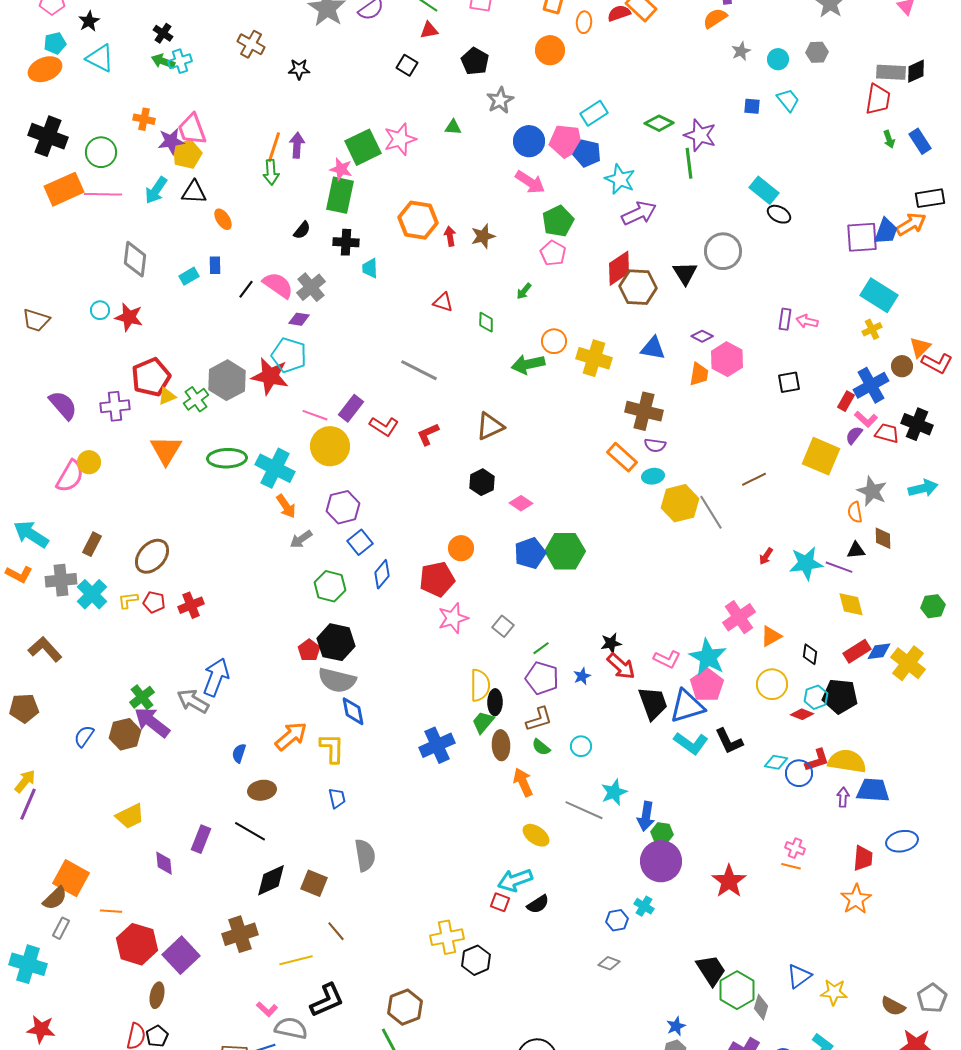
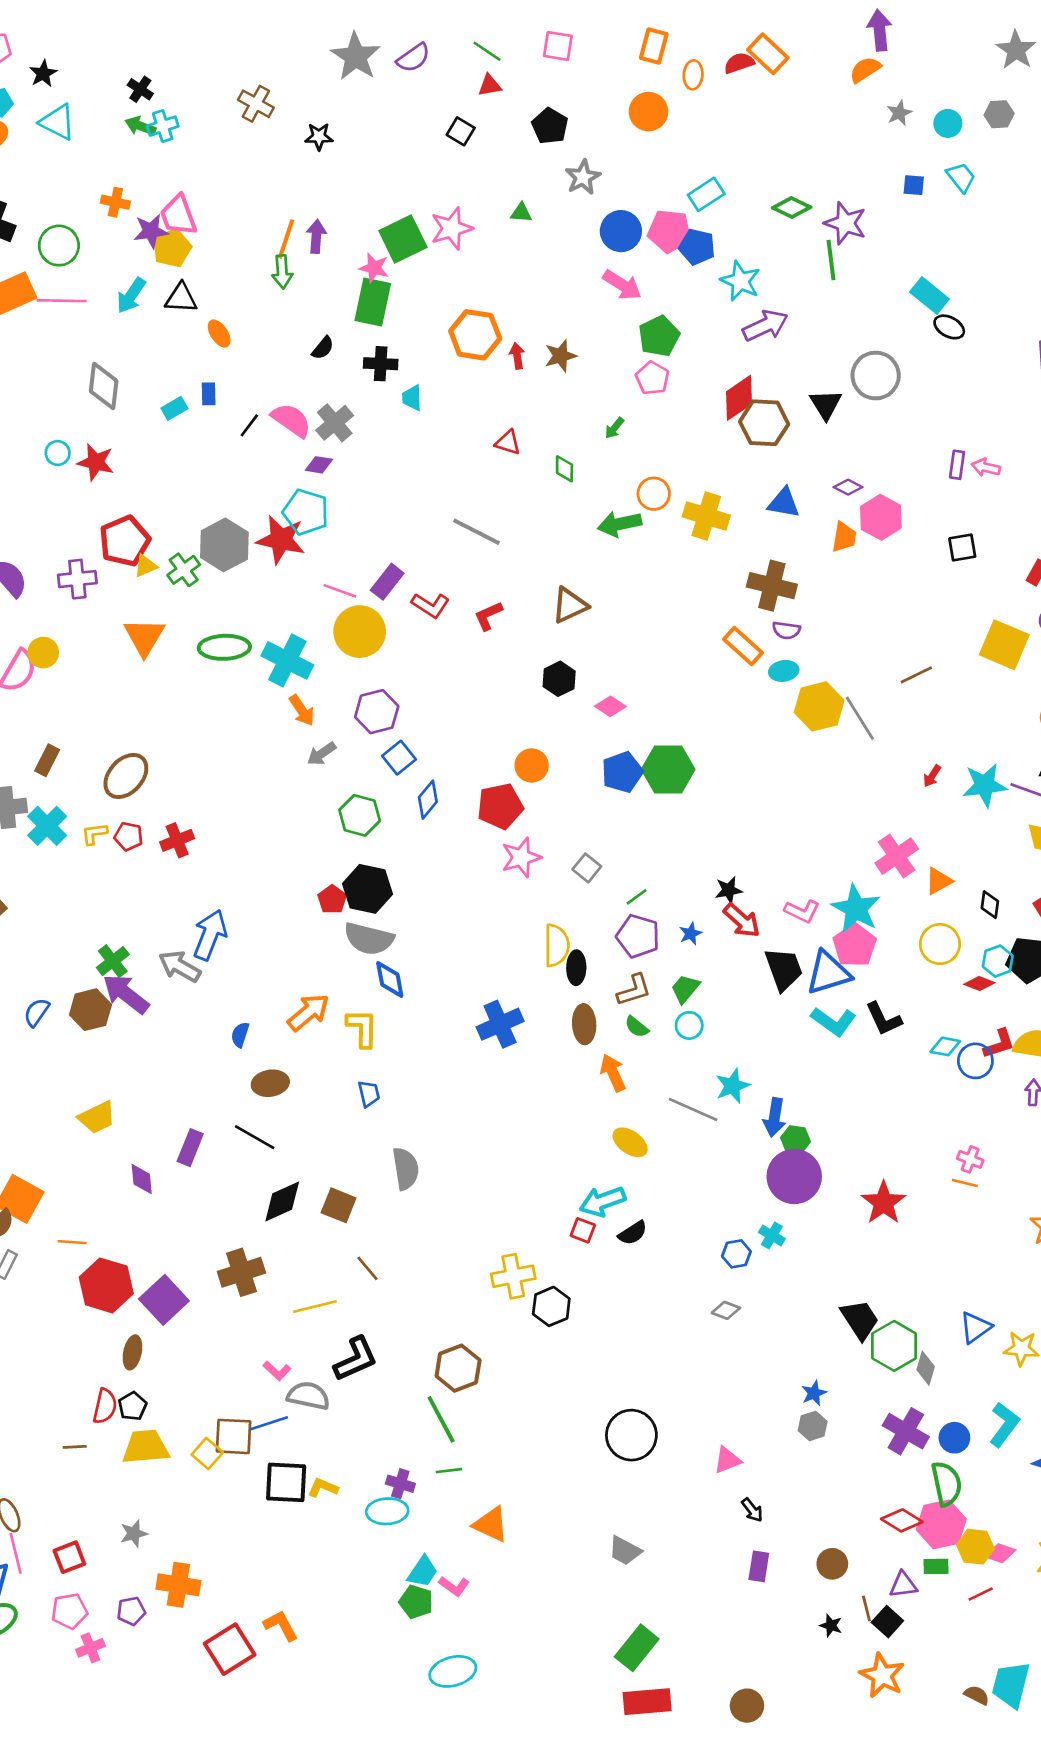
green trapezoid: (483, 722) -> (685, 989), moved

